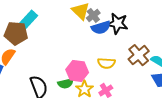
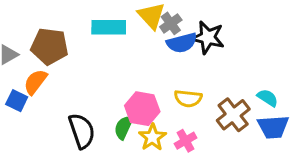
cyan rectangle: (27, 21) -> (109, 27), moved, turned 45
brown cross: (139, 55) -> (233, 115), moved
green semicircle: (66, 83) -> (124, 127), turned 126

